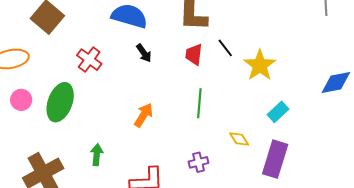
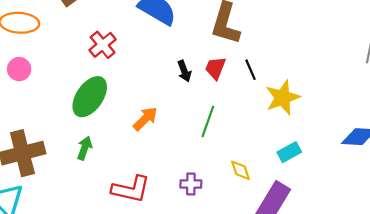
black arrow: (144, 53) -> (184, 71), moved
green ellipse: (60, 102) -> (90, 97), moved

